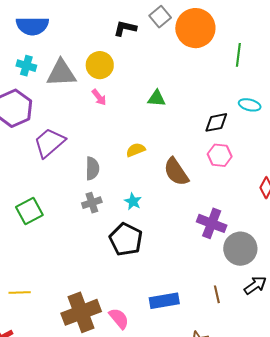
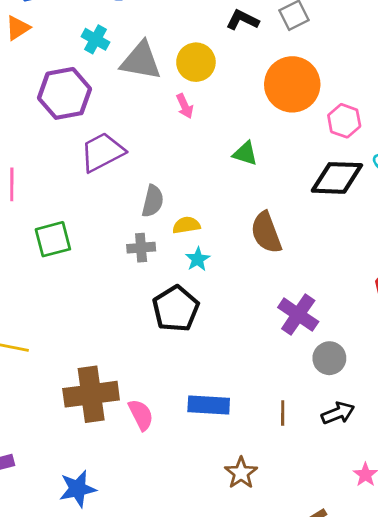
orange circle: (195, 28) -> (292, 84), moved
green triangle: (156, 98) -> (245, 153), moved
black diamond: (216, 122) -> (337, 178), size x1.5
yellow semicircle: (136, 150) -> (186, 225), moved
pink hexagon: (220, 155) -> (344, 121), moved
gray circle: (240, 249) -> (329, 358), size x0.7

